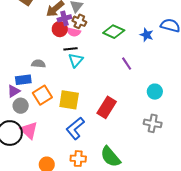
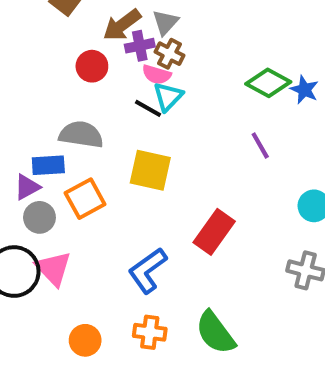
red circle: (60, 29) -> (92, 66), moved
green diamond: (114, 32) -> (268, 83), moved
black line: (70, 49) -> (148, 108), turned 32
cyan triangle: (76, 60) -> (168, 97), moved
gray semicircle: (38, 64) -> (81, 135), size x1.5
yellow square: (69, 100) -> (150, 170), moved

